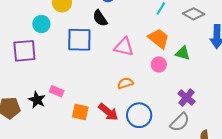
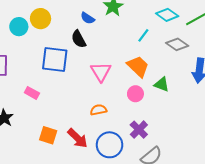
cyan circle: (41, 24) -> (19, 27), moved
pink triangle: (124, 47) -> (101, 72), turned 40
pink rectangle: (57, 91) -> (32, 93), moved
purple cross: (187, 98) -> (139, 130), moved

